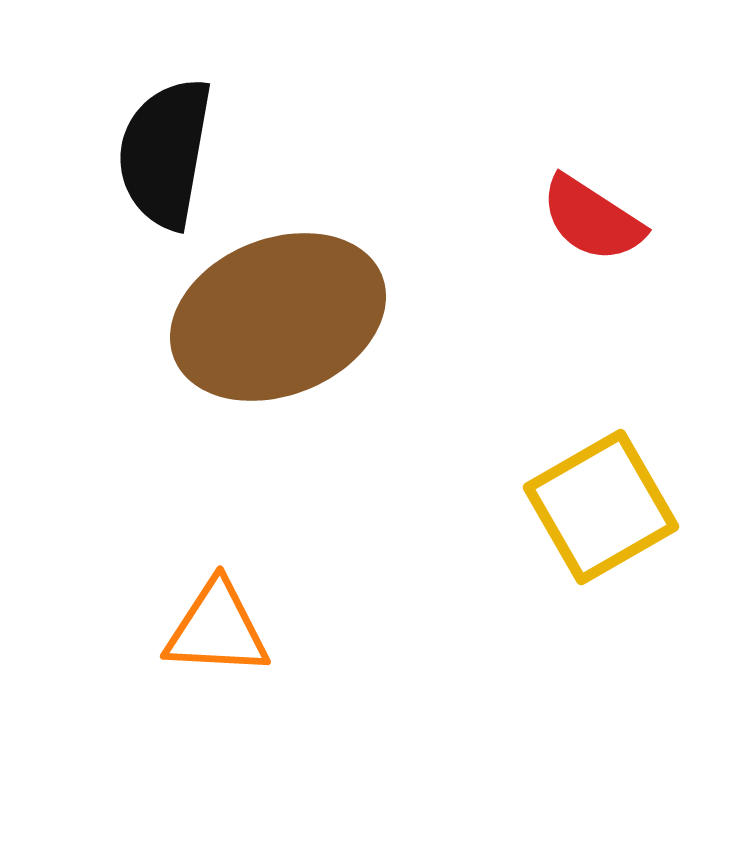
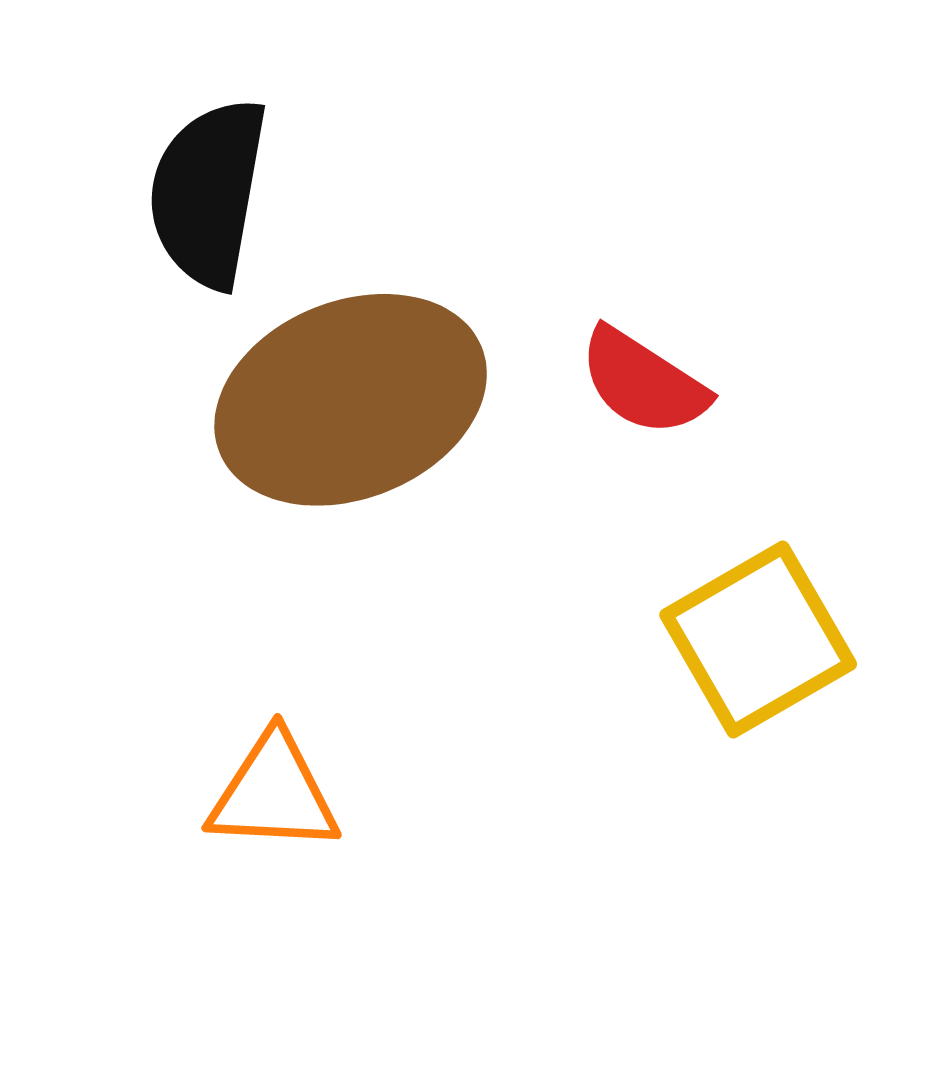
red semicircle: (592, 219) -> (643, 382), moved

